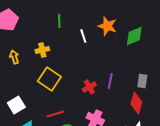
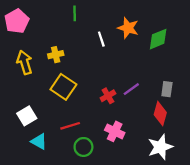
green line: (59, 21) -> (75, 13), moved
yellow arrow: (14, 57) -> (24, 62), size x1.5
purple line: (110, 81) -> (131, 89), turned 42

